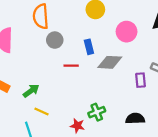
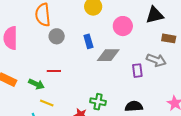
red line: (71, 66) -> (54, 71), moved
green arrow: (31, 91) -> (36, 84), turned 63
green cross: (97, 112) -> (98, 102), turned 35

